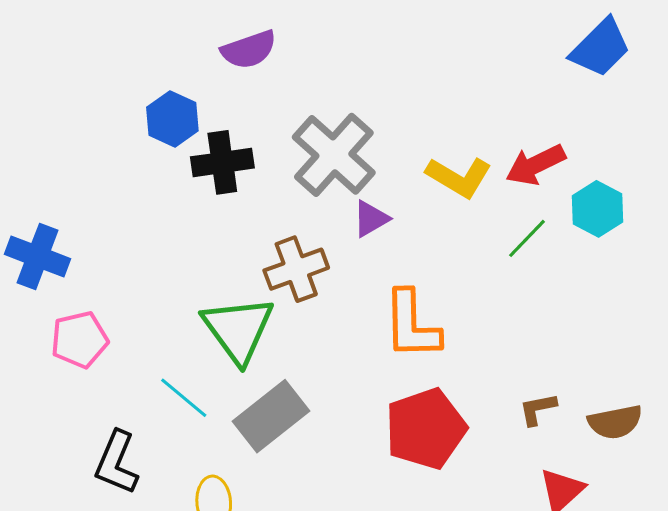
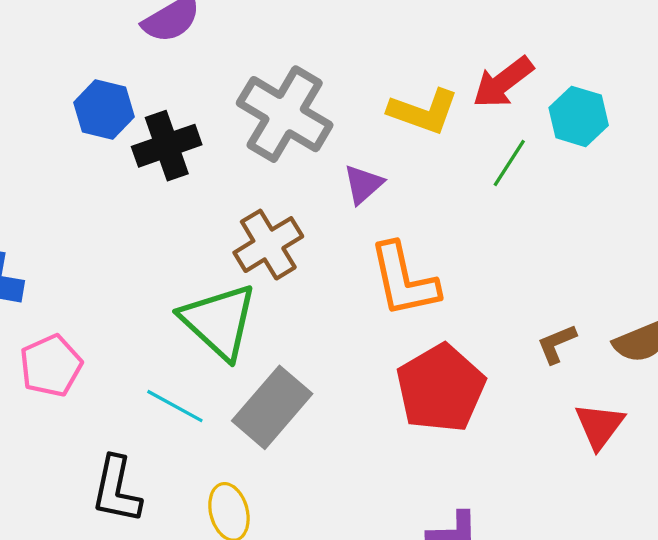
purple triangle: (371, 219) -> (363, 184), moved

